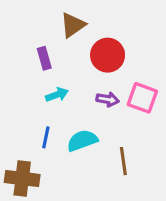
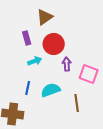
red circle: (108, 55) -> (54, 44), moved
pink square: (142, 98) -> (89, 74), moved
purple arrow: (108, 99) -> (67, 64), turned -104

